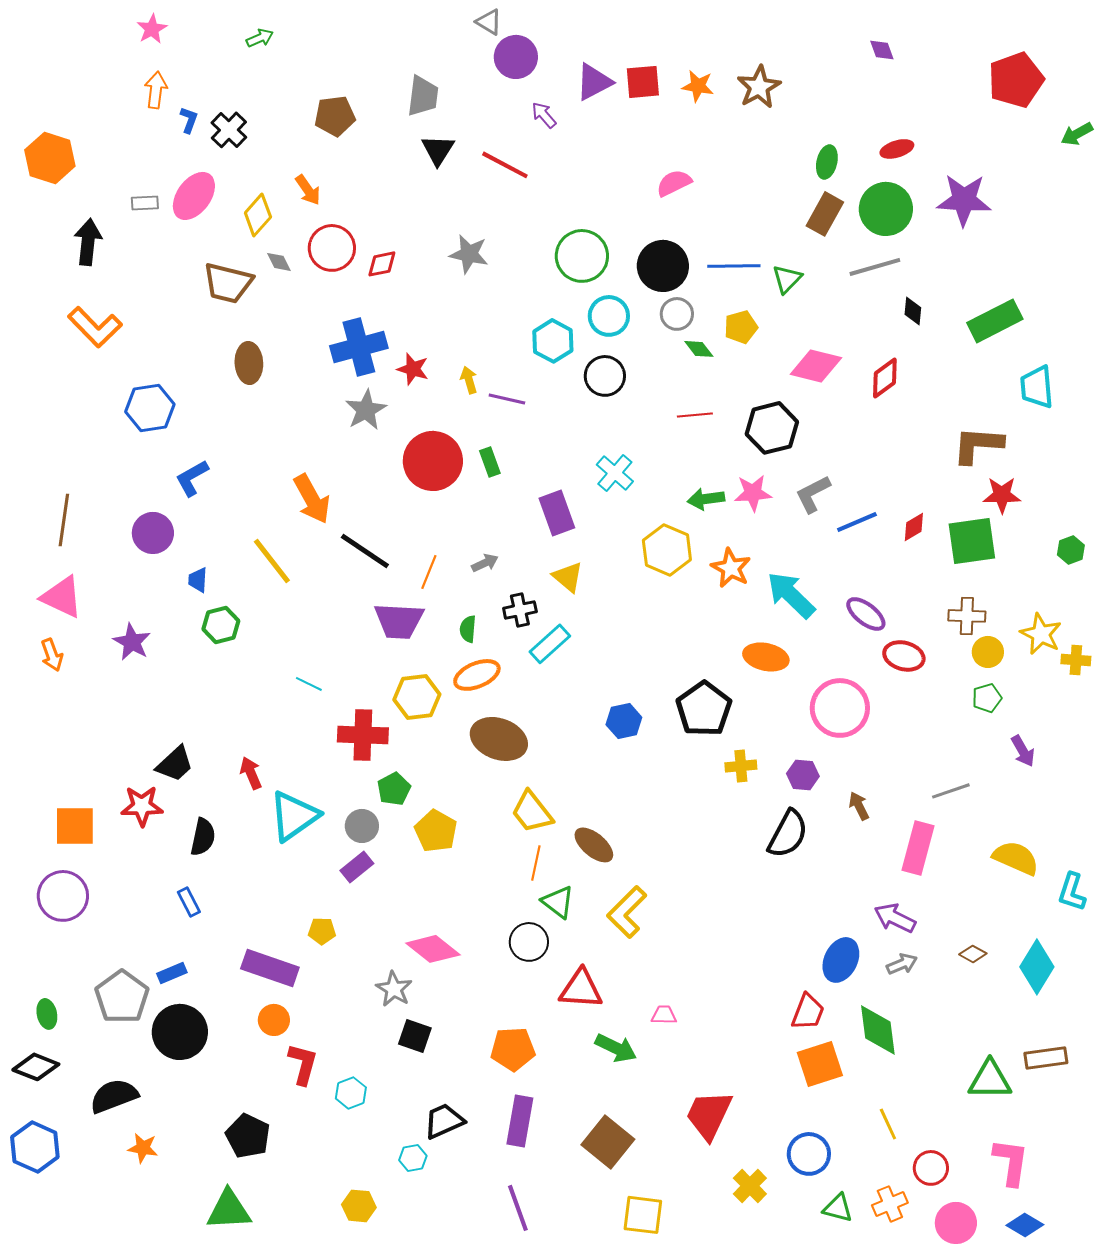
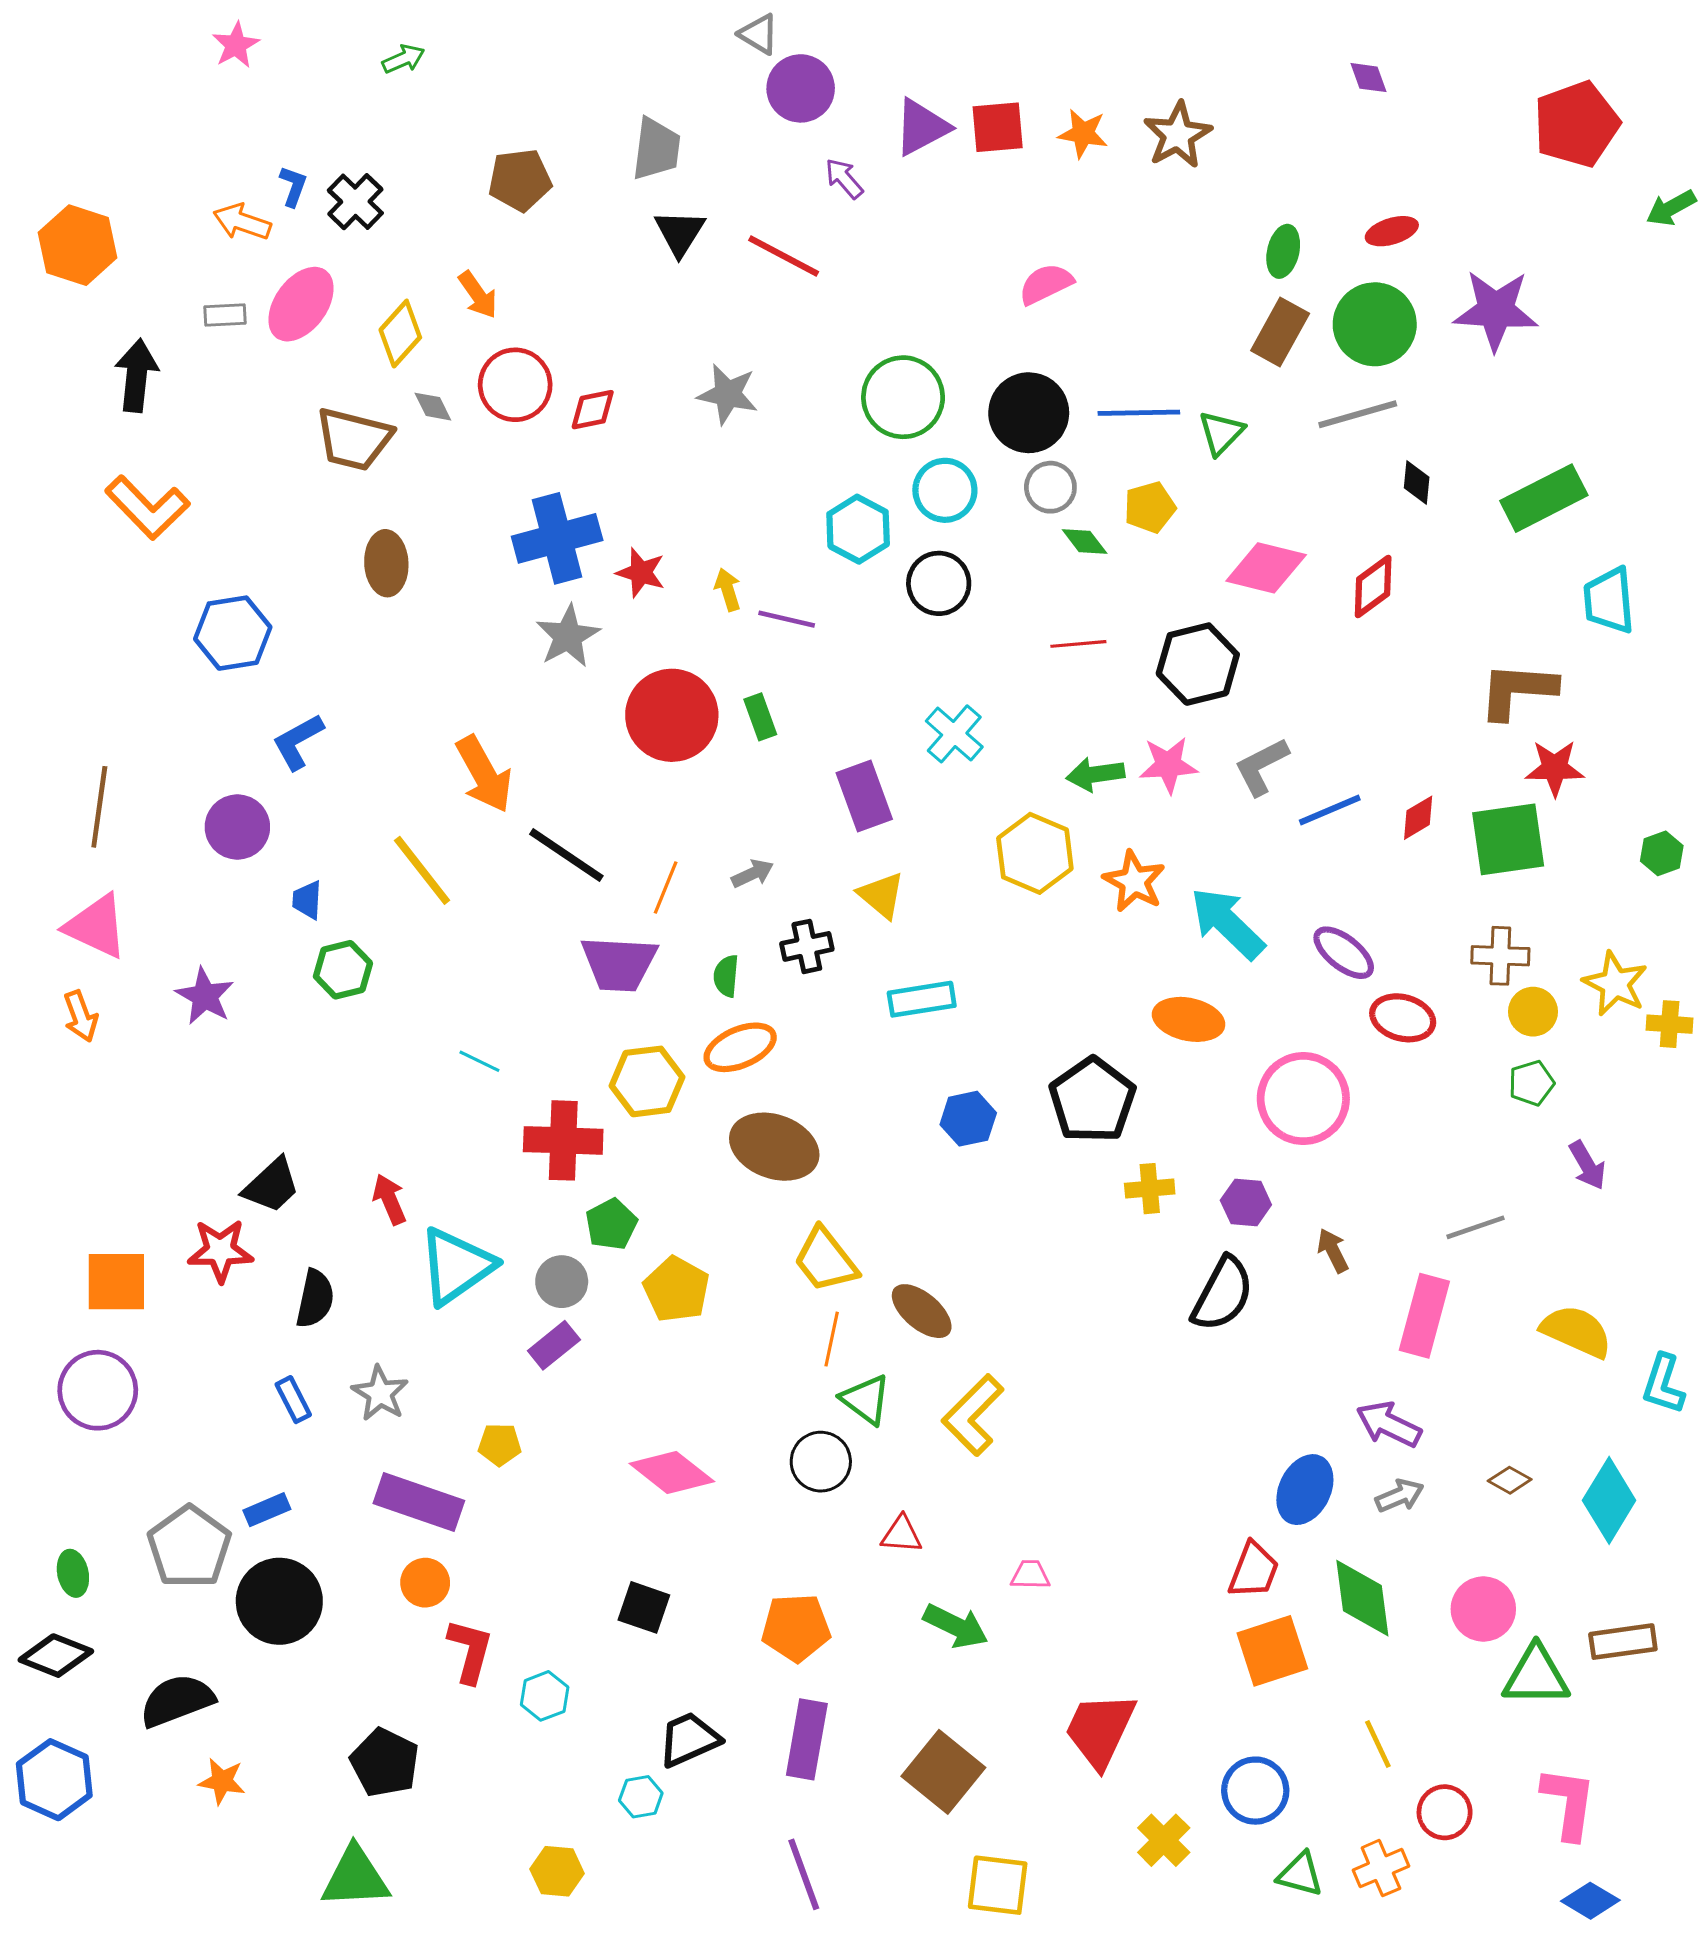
orange arrow: (156, 90) -> (242, 222), moved, turned -78
cyan rectangle: (550, 644) -> (922, 999), moved, turned 33
gray star: (394, 989) -> (380, 1393), moved
red triangle: (581, 989) -> (901, 1535), size x0.6
pink circle: (956, 1223) -> (1483, 1609), moved

